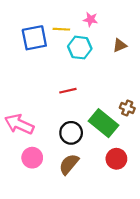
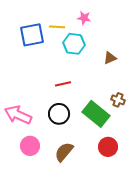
brown triangle: (120, 45) -> (110, 58), moved
black circle: (71, 133) -> (59, 114), moved

